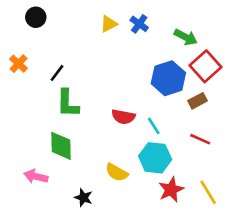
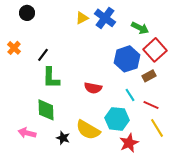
blue cross: (139, 24) -> (105, 18), size x1.5
cyan line: (154, 126) -> (130, 95), moved
yellow semicircle: (117, 172) -> (88, 130), size x1.4
yellow line: (208, 192) -> (157, 128), moved
black star: (84, 198) -> (63, 138), moved

